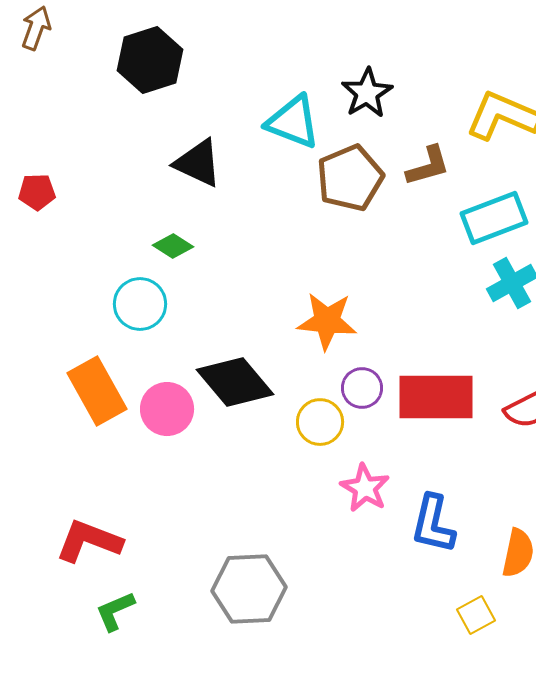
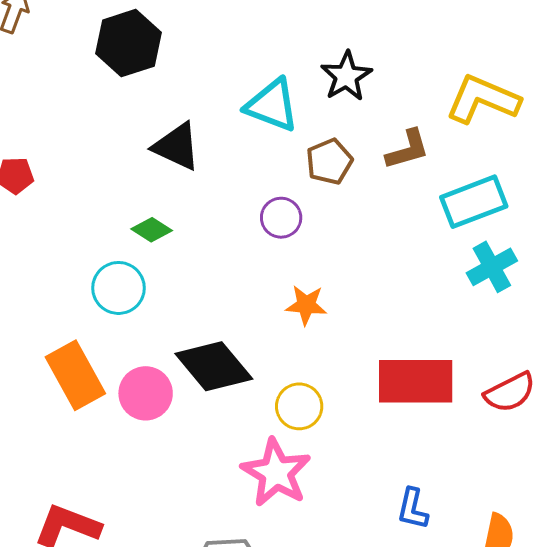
brown pentagon: (350, 178) -> (329, 162), size x0.7
orange star: (327, 321) -> (306, 305), size x0.7
purple circle: (362, 388) -> (281, 218), moved
pink star: (365, 488) -> (276, 473), moved, size x1.4
blue L-shape: (433, 524) -> (413, 509), size x0.7

